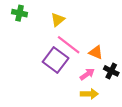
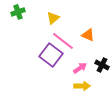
green cross: (20, 13) -> (18, 12), turned -32
orange triangle: (96, 52) -> (88, 35), moved

